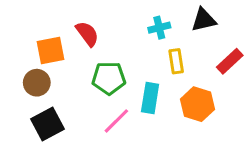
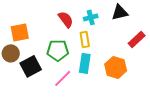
red semicircle: (87, 34) -> (66, 19), moved
yellow rectangle: (176, 61) -> (85, 39), moved
black square: (47, 124) -> (31, 66), moved

